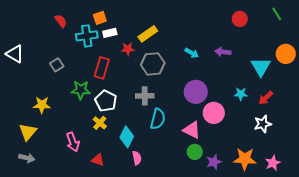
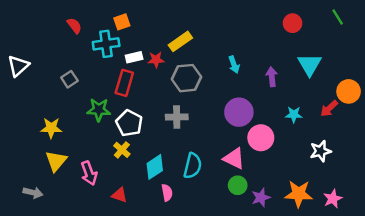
white rectangle: (110, 33) -> (134, 57), moved
purple arrow: (223, 52) -> (272, 77), moved, turned 77
cyan arrow: (192, 53) -> (234, 65), turned 40
white triangle: (15, 54) -> (18, 66), turned 48
orange circle: (286, 54) -> (349, 91), moved
cyan triangle: (261, 67) -> (310, 65), moved
red arrow: (266, 98) -> (329, 108), moved
cyan semicircle: (158, 119) -> (193, 166), moved
yellow triangle: (28, 132) -> (56, 161), moved
cyan diamond: (127, 137) -> (155, 167), turned 30

